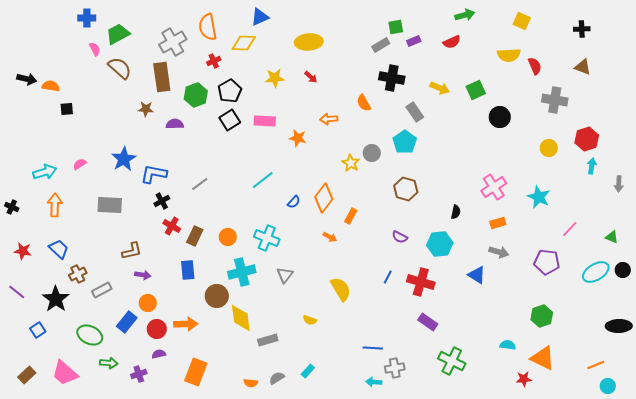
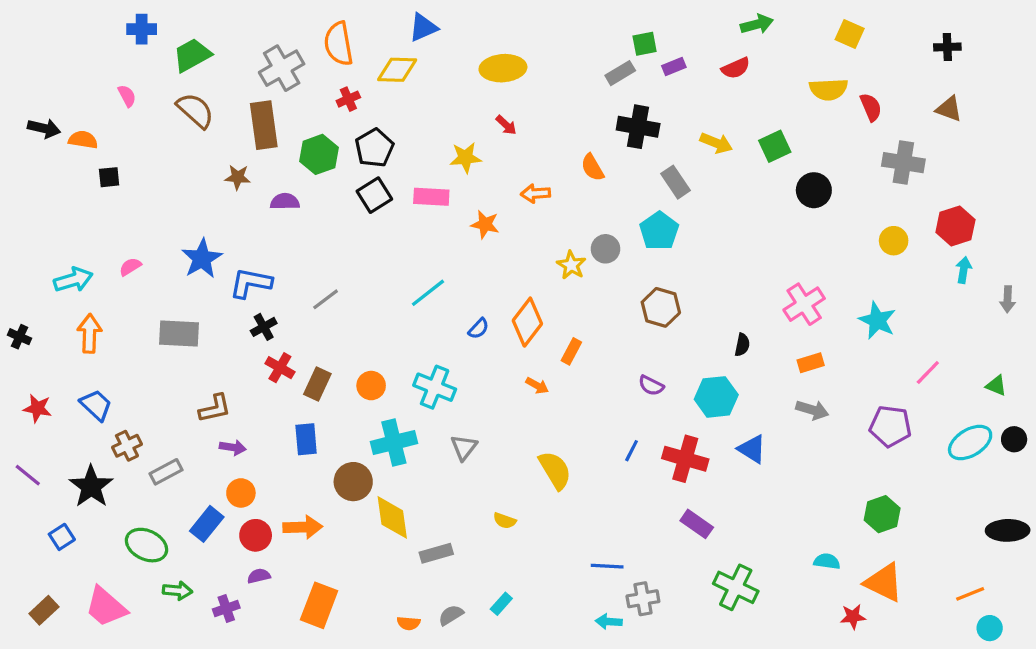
pink semicircle: (95, 49) -> (127, 96), moved
yellow star: (275, 78) -> (466, 158), moved
blue triangle: (477, 275) -> (752, 449), moved

